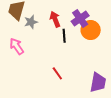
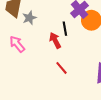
red arrow: (55, 19) -> (55, 40), moved

